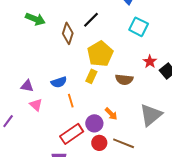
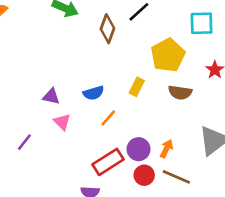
cyan square: (139, 27) -> (202, 23), turned -30
yellow pentagon: (100, 54) -> (168, 55), moved
orange line: (71, 101) -> (108, 118), turned 56
orange arrow: (111, 114) -> (166, 149), moved, turned -112

